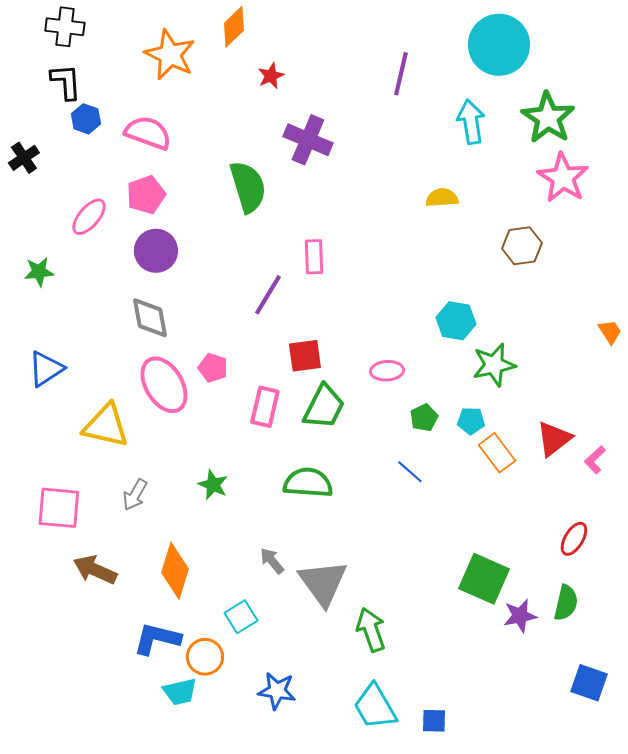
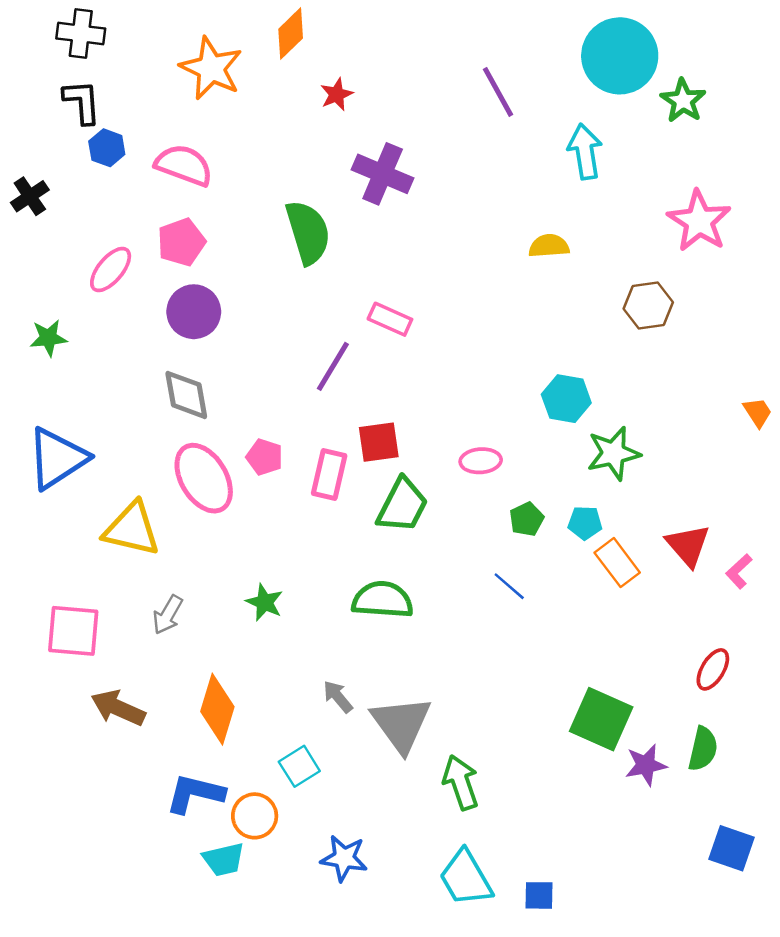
purple line: (401, 74) -> (498, 92), turned -42
green star: (548, 118) -> (683, 101), moved, size x0.7
pink rectangle: (314, 257) -> (390, 319), turned -64
blue triangle: (46, 369) -> (57, 458), size x1.4
pink rectangle: (265, 407) -> (329, 474), moved
red triangle: (554, 439) -> (688, 545), turned -33

